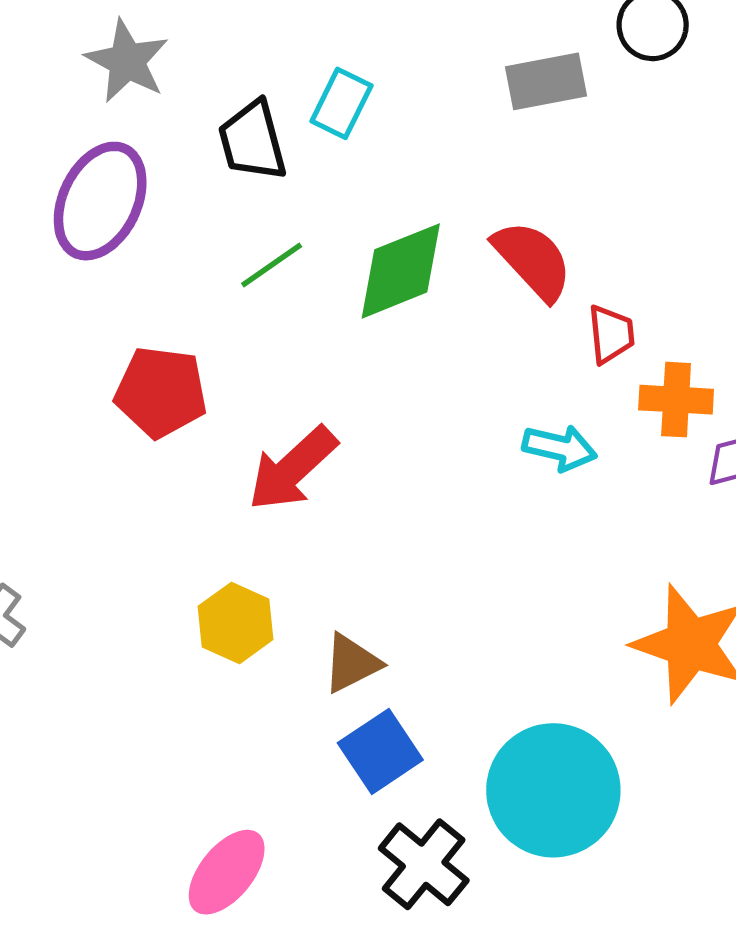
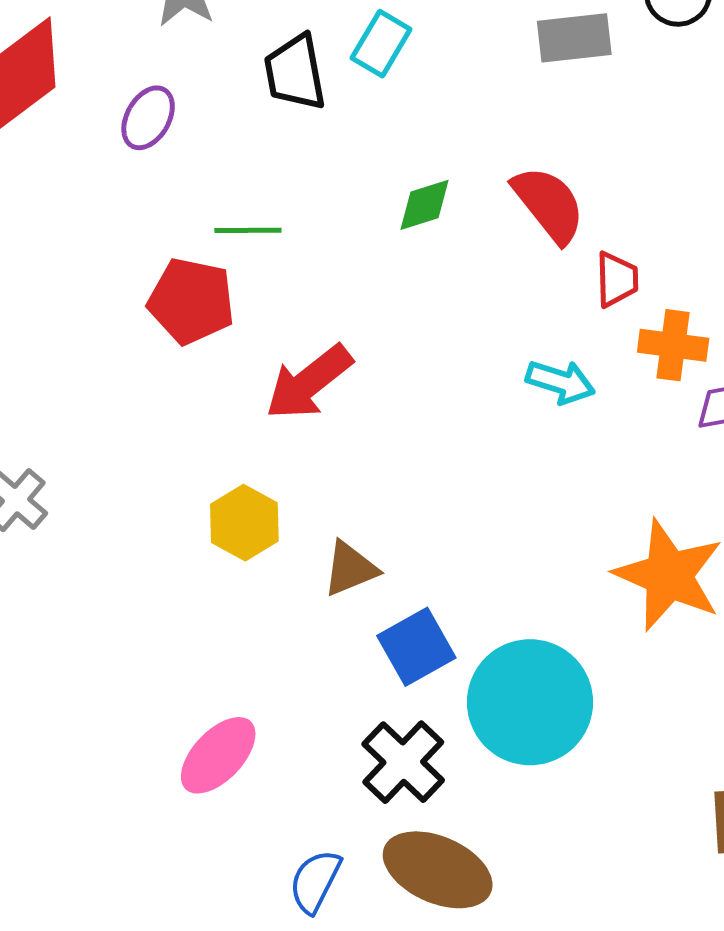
purple ellipse: (100, 201) -> (148, 118), size x0.6
green line: (272, 265) -> (248, 230), moved, turned 30
green diamond: (401, 271) -> (425, 205), size x0.6
blue square: (380, 751) -> (416, 647), moved

